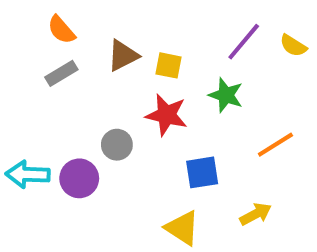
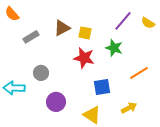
orange semicircle: (61, 30) -> (12, 14), moved
gray circle: (117, 145) -> (41, 73), moved
purple circle: (79, 178) -> (56, 102), moved

